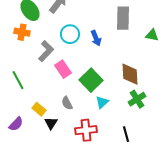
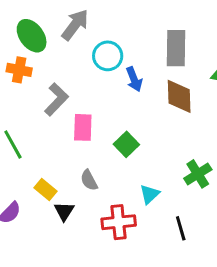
cyan circle: (70, 34) -> (108, 56), moved
pink rectangle: (63, 69) -> (83, 127), turned 36
brown diamond: (130, 74) -> (179, 96), moved
green square: (91, 80) -> (126, 144), size x0.7
cyan triangle: (102, 102) -> (150, 194), moved

